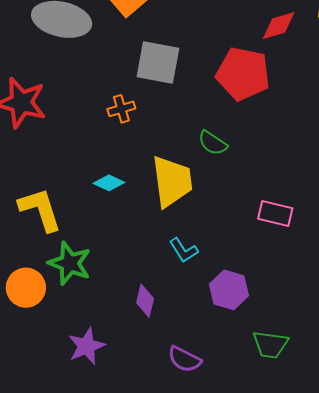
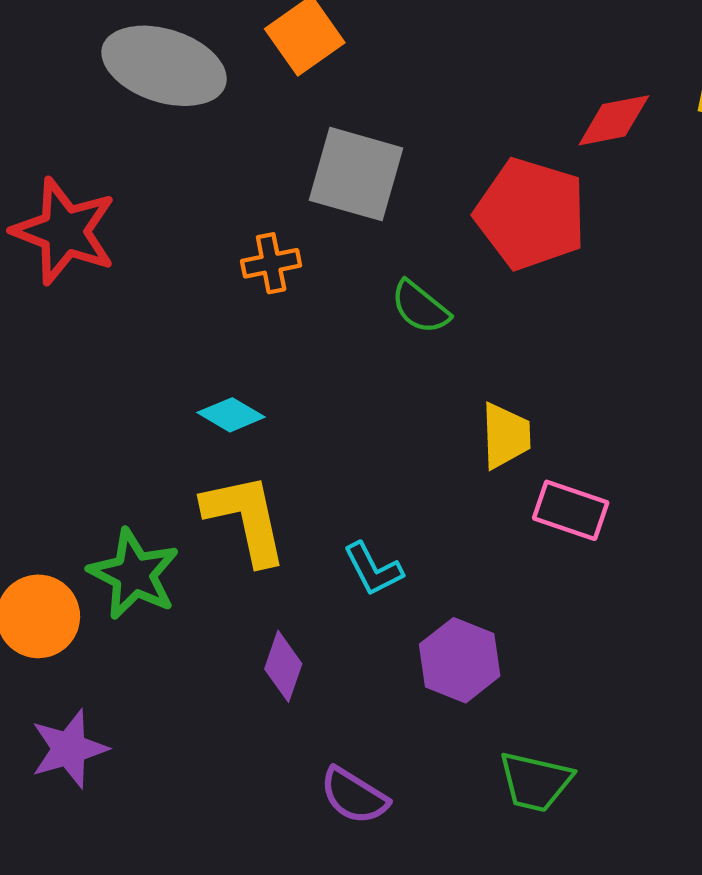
green semicircle: (213, 143) -> (420, 307), moved
yellow trapezoid: (172, 181) -> (506, 436), moved, size x0.6
yellow L-shape: (40, 210) -> (245, 519), moved
purple star: (86, 346) -> (69, 749), moved

